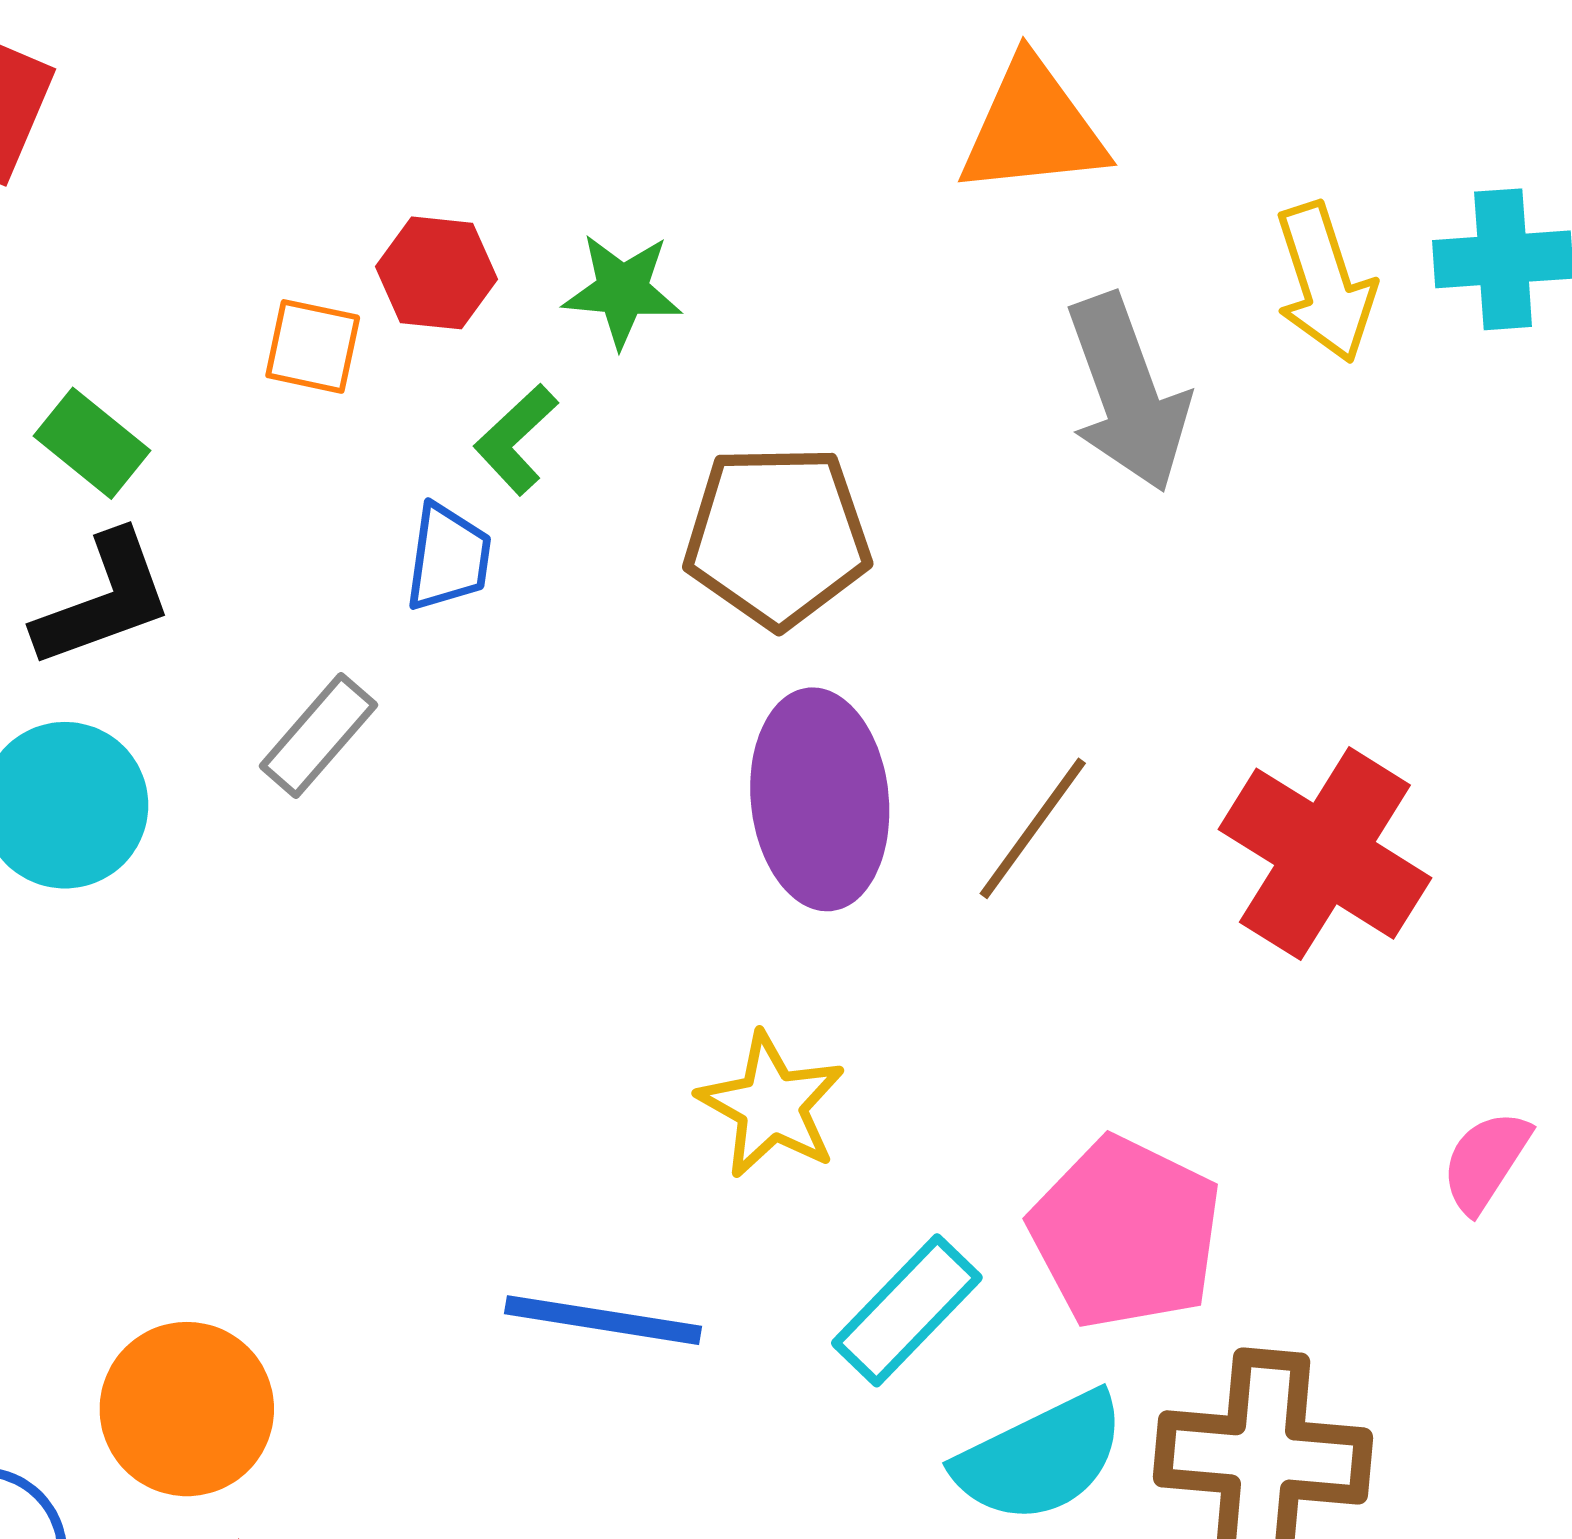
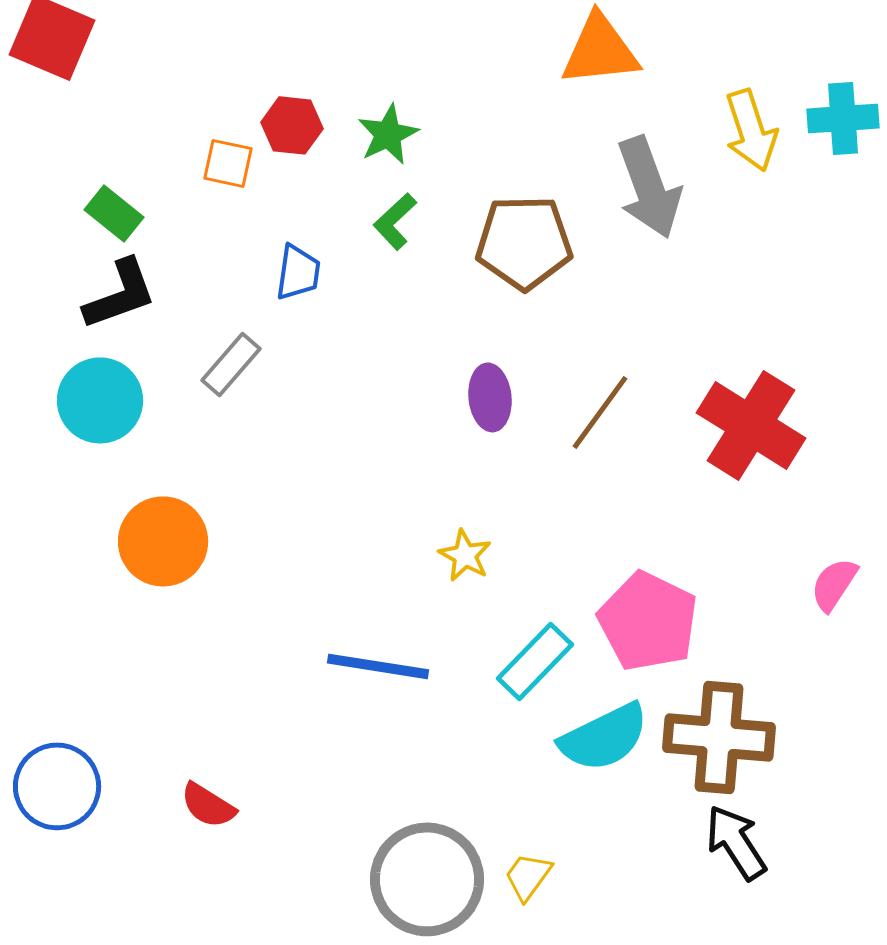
green star: (622, 290) -> (388, 134), turned -30
green L-shape: (516, 439) -> (395, 221), moved
brown pentagon: (777, 536) -> (524, 242), moved
purple ellipse: (820, 799) -> (490, 397), size x0.6
yellow star: (771, 1105) -> (465, 555), size x0.7
orange circle: (187, 1409) -> (163, 541), moved

